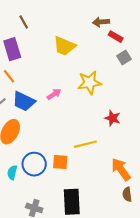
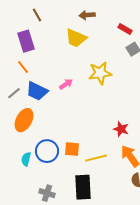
brown arrow: (101, 22) -> (87, 15), moved
red star: (113, 118) -> (121, 129), moved
yellow line: (85, 144) -> (96, 158), moved

